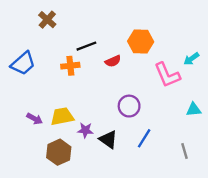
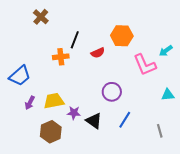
black line: (86, 46) -> (75, 40), turned -48
blue trapezoid: (23, 63) -> (20, 76), moved
purple arrow: (35, 119) -> (30, 103), turned 88

